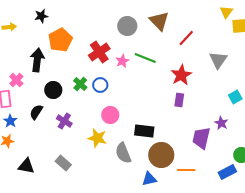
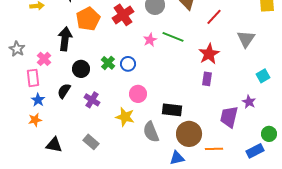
red cross: (99, 52) -> (123, 15), moved

